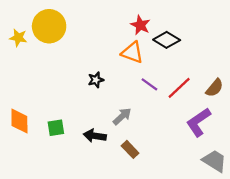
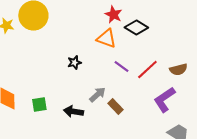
brown semicircle: (214, 88) -> (178, 70), turned 36
brown rectangle: (130, 149) -> (115, 107), moved

